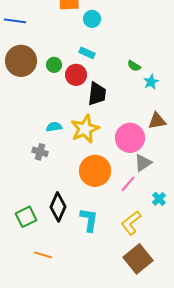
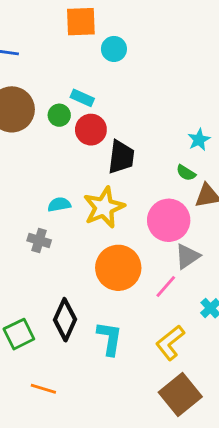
cyan rectangle: (87, 53) -> (82, 98), moved
green semicircle: (134, 66) -> (186, 173), moved

